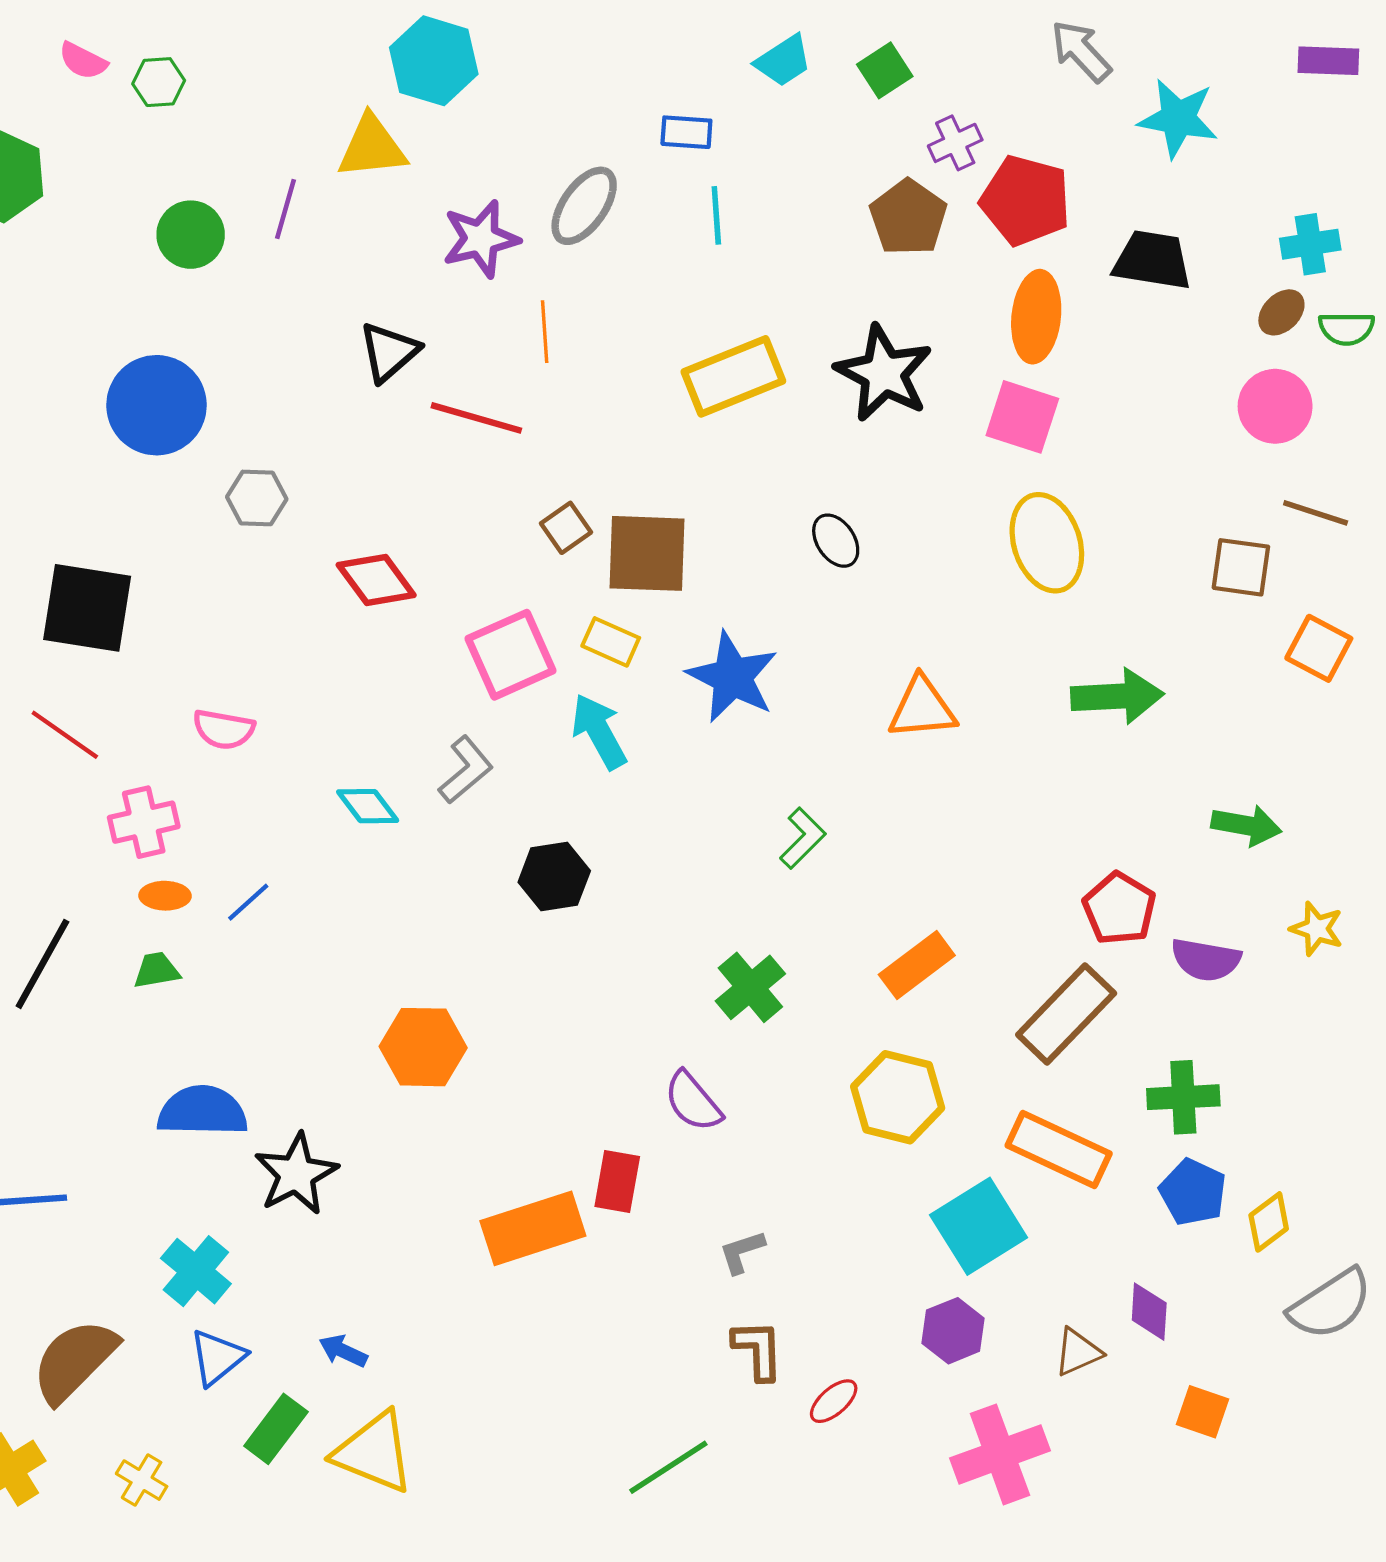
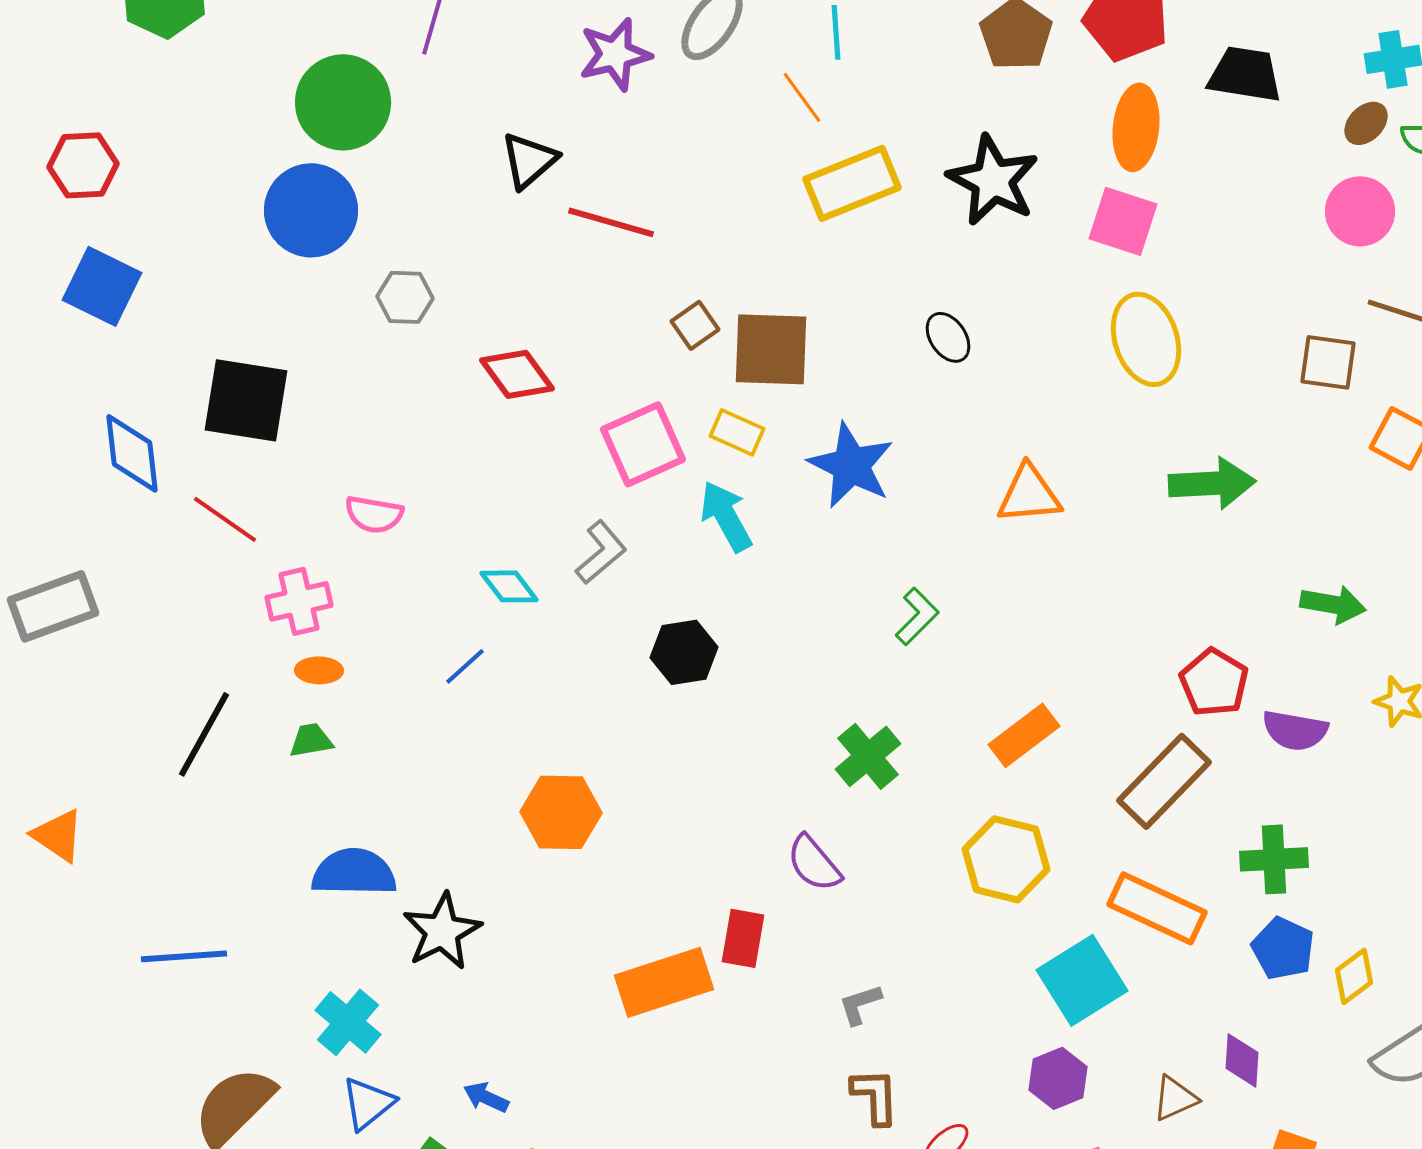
green circle: (191, 235) -> (343, 102), moved, size x1.5
orange line: (545, 332) -> (802, 97), moved, turned -32
blue line: (248, 902) -> (465, 666), moved

